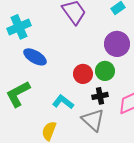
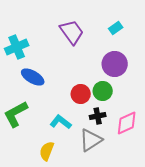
gray triangle: (93, 120) -> (91, 140), turned 45

